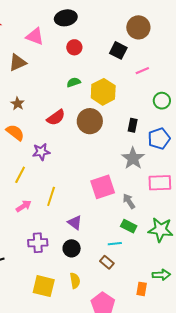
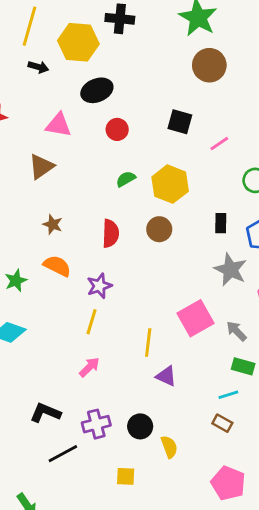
brown circle: (138, 27) -> (209, 65), moved
red semicircle: (56, 117) -> (111, 233), turned -42
brown circle: (90, 121) -> (159, 229), size x0.7
yellow line: (20, 175) -> (92, 322), moved
yellow line: (51, 196) -> (148, 343), moved
purple cross: (38, 243) -> (96, 424), moved
black circle: (72, 248) -> (140, 426), moved
yellow semicircle: (75, 281) -> (169, 447), moved
yellow square: (44, 286) -> (126, 476), moved, size x0.6

